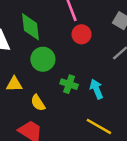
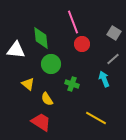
yellow triangle: (14, 84) -> (28, 84), turned 40
cyan arrow: (96, 89) -> (104, 79), moved

